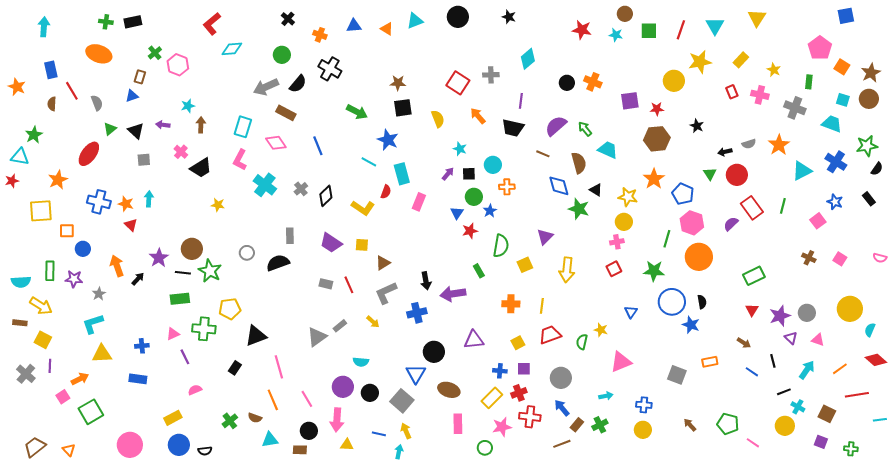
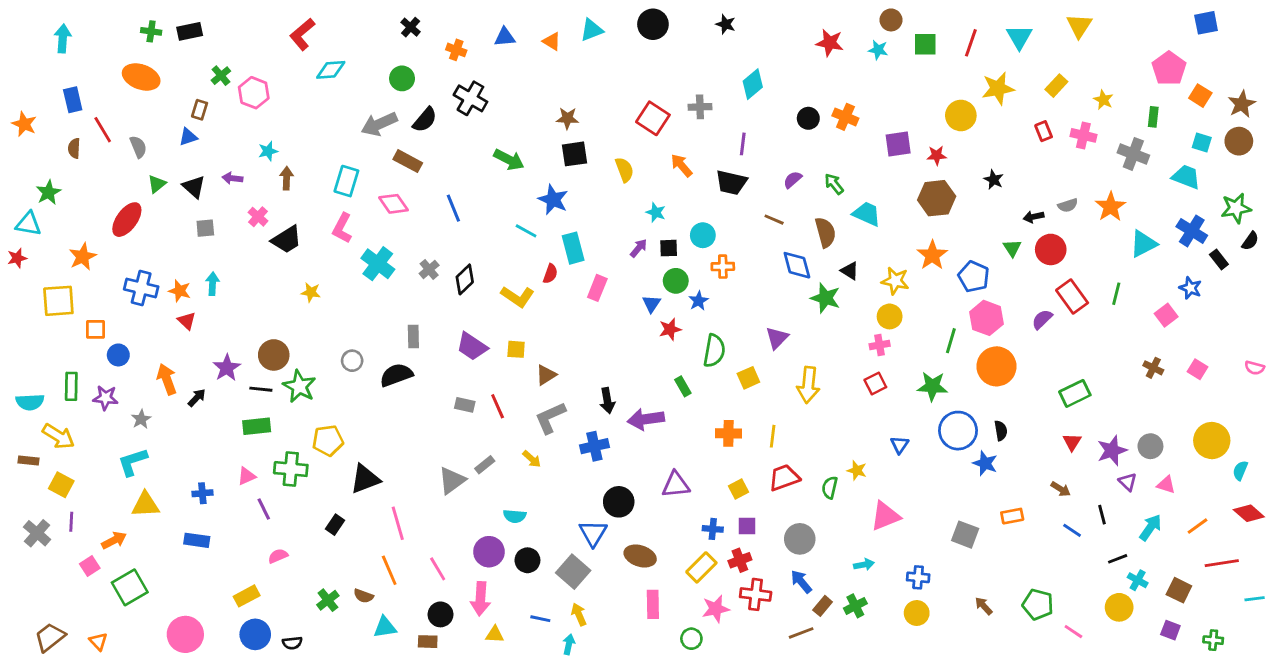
purple semicircle: (556, 126) -> (793, 180), size x0.6
black rectangle: (869, 199) -> (1219, 259), moved

